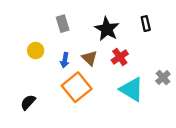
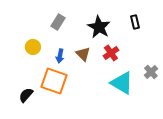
gray rectangle: (63, 24) -> (58, 22), turned 49
orange square: (77, 87) -> (54, 81), moved, turned -32

